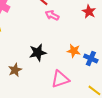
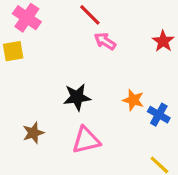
brown star: (15, 70) -> (33, 133), moved
pink triangle: (60, 79) -> (86, 140), moved

